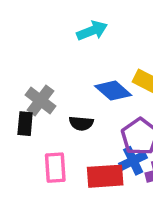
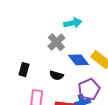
gray cross: (41, 100) -> (56, 42), moved

